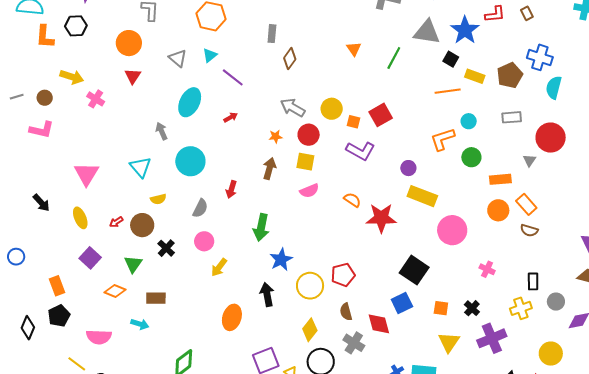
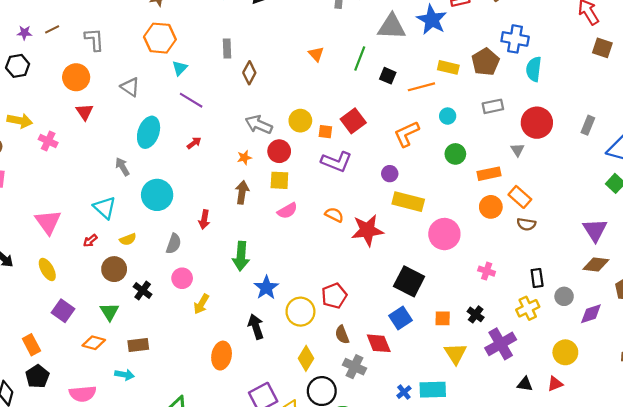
cyan triangle: (210, 55) -> (180, 68), moved
black square: (451, 59) -> (388, 76), moved
orange L-shape: (443, 139) -> (407, 134), moved
red arrow: (116, 222) -> (90, 241), moved

